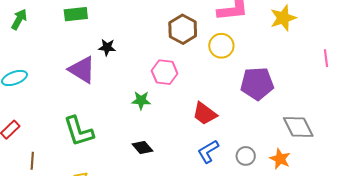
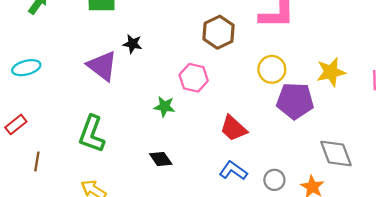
yellow star: (283, 18) -> (331, 72), moved
yellow circle: (221, 46) -> (272, 69), moved
green L-shape: (79, 131) -> (92, 134), turned 32
blue L-shape: (208, 151) -> (233, 171), turned 60

